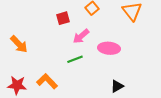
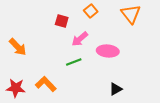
red square: (63, 18) -> (62, 21), turned 32

